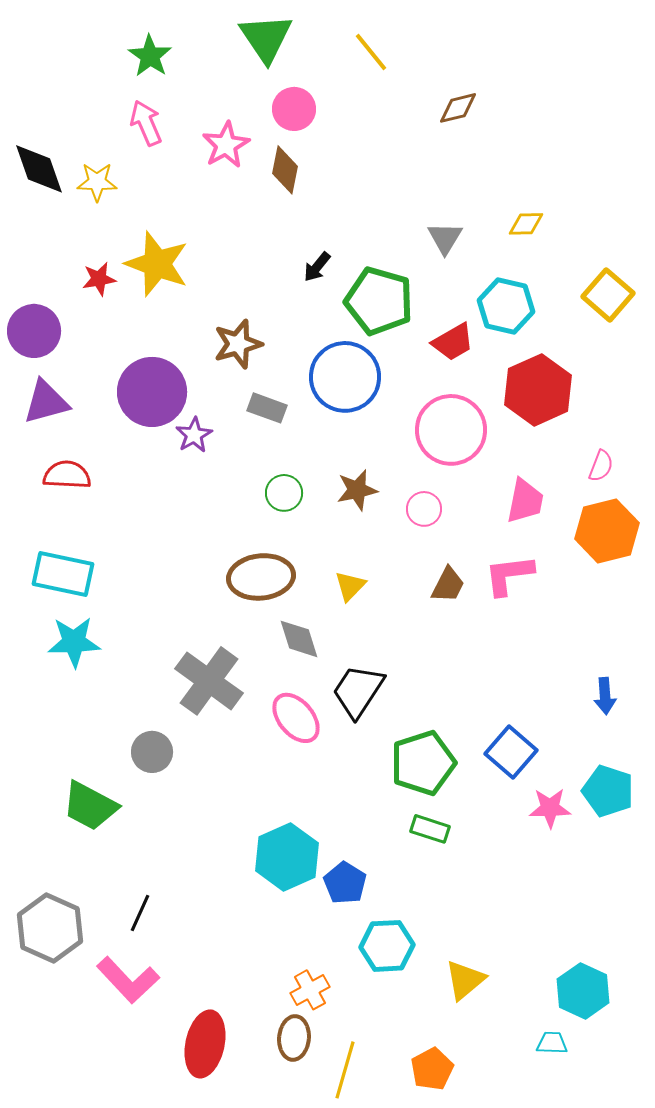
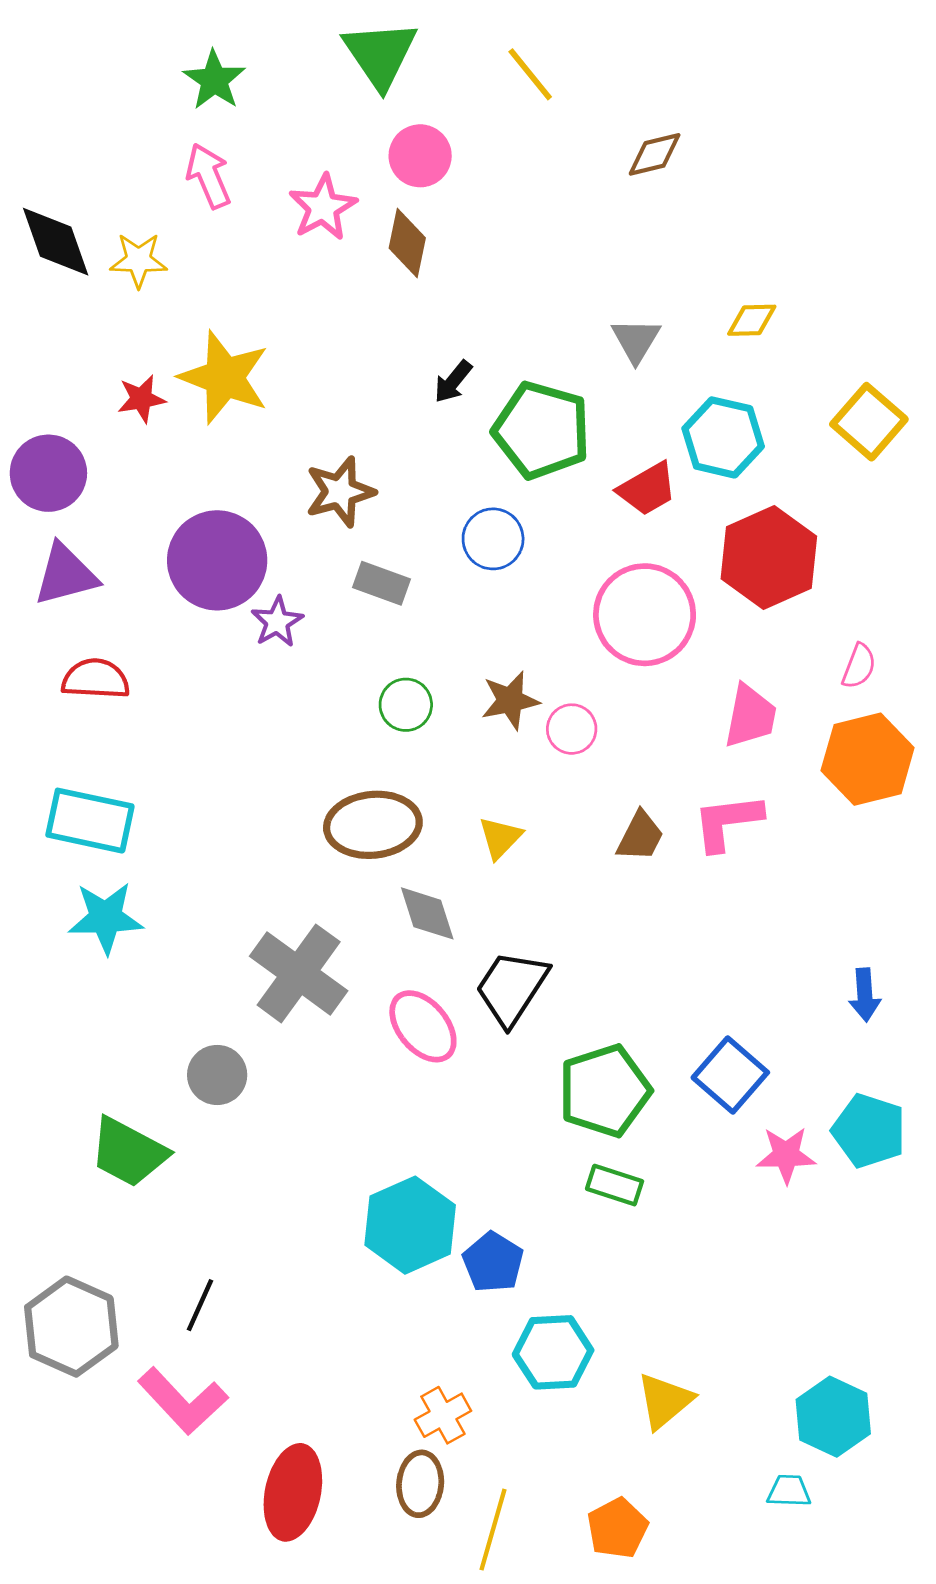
blue circle: (345, 377) -> (493, 539), size x0.6
pink circle: (424, 509) -> (572, 729), moved

